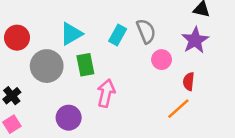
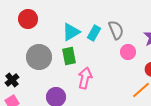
cyan triangle: (71, 34) -> (71, 32), moved
red circle: (17, 38) -> (28, 19), moved

